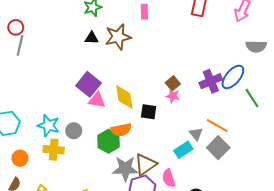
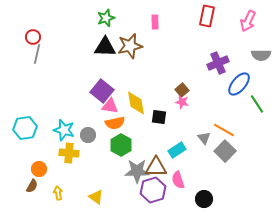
black triangle: (92, 38) -> (105, 47), size x1.6
purple cross: (211, 81) -> (218, 63), moved
orange semicircle: (121, 130) -> (115, 123), moved
cyan rectangle: (183, 150) -> (177, 150), moved
orange circle: (20, 158) -> (39, 169), moved
brown triangle: (145, 164) -> (156, 167), turned 35

